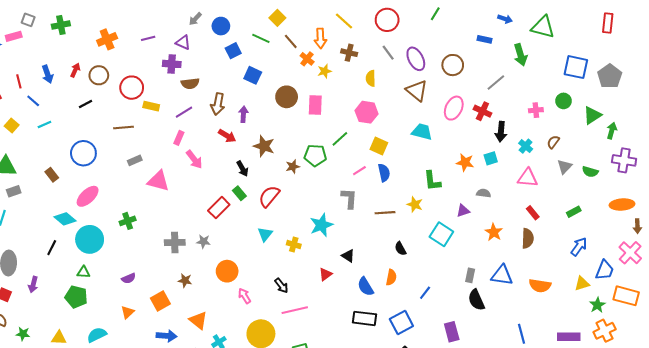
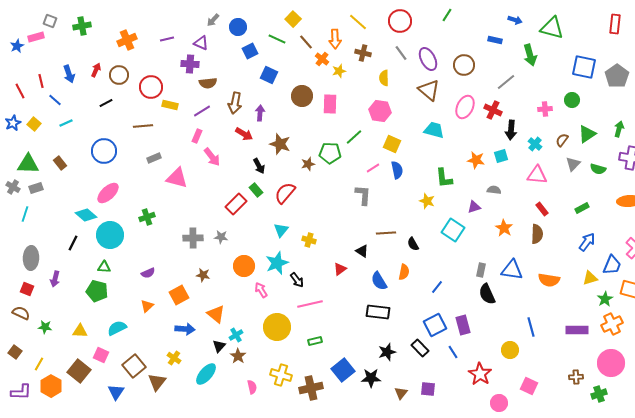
green triangle: (592, 115) -> (587, 134), moved
brown rectangle: (52, 175) -> (60, 163), moved
brown line: (385, 213) -> (386, 233), moved
cyan star: (321, 225) -> (277, 263), moved
blue square: (401, 322) -> (435, 325), moved

